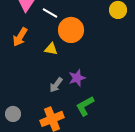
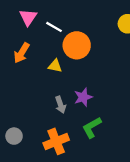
gray arrow: (56, 85) -> (60, 105), turned -56

